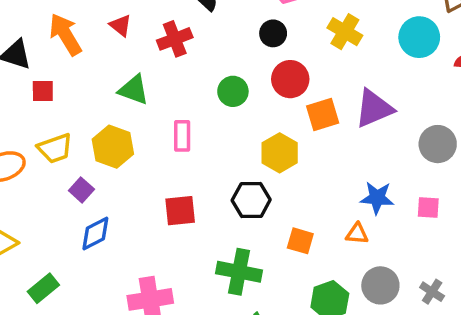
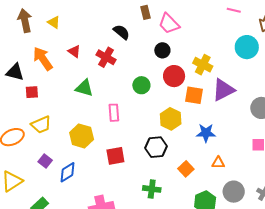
yellow cross: (345, 32) -> (203, 65), moved
red cross: (175, 39) -> (106, 57), turned -36
orange square: (323, 114) -> (194, 95), turned 30
yellow hexagon: (113, 147) -> (82, 136), moved
purple square: (81, 190) -> (45, 161), moved
blue star: (377, 198) -> (206, 133), moved
orange square: (300, 241) -> (186, 169), turned 35
green cross: (239, 272) -> (152, 189), size x0.7

